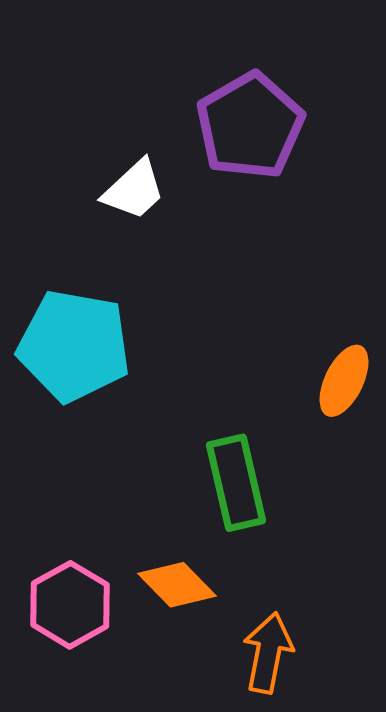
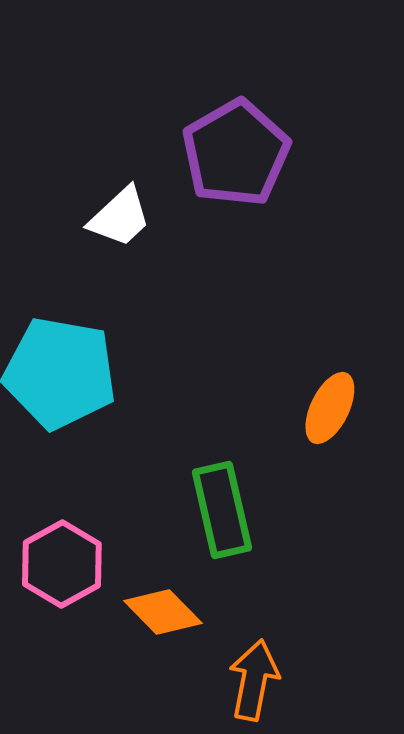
pink hexagon: (70, 605) -> (62, 564), moved

